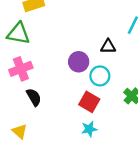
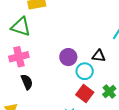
black triangle: (108, 46) -> (99, 56), moved
red square: (89, 102) -> (85, 93), moved

